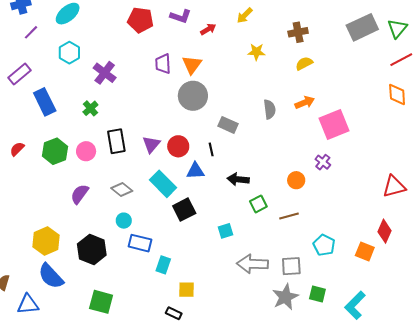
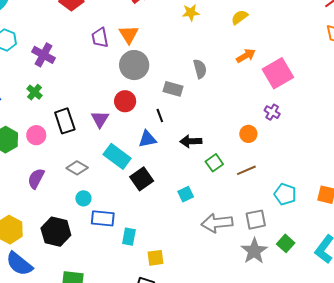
gray semicircle: (270, 109) -> (200, 69), moved
red circle: (178, 146) -> (125, 101), moved
green square: (317, 294) -> (286, 243), turned 36

